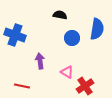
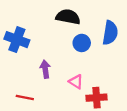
black semicircle: (60, 15) -> (68, 17), size x1.5
red cross: (85, 86) -> (96, 98), turned 30

